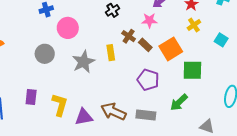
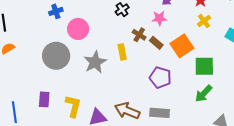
gray circle: (45, 54) -> (56, 56), size x1.4
green arrow: (179, 102) -> (204, 94), moved

